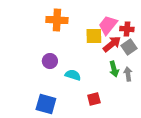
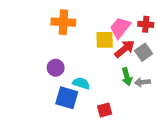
red cross: (127, 29) -> (146, 24), moved
gray arrow: (128, 74) -> (142, 82), turned -88
blue square: (46, 104) -> (67, 98), moved

